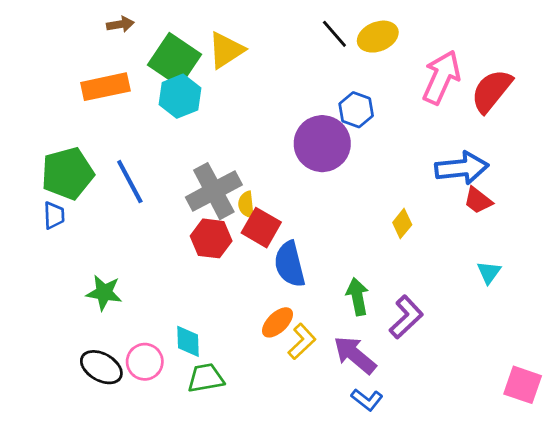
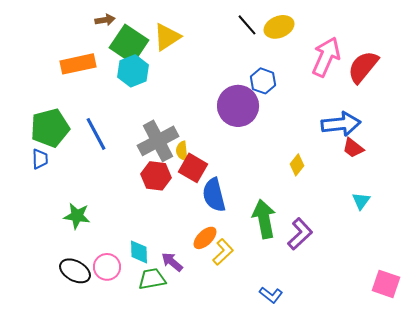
brown arrow: (120, 24) -> (105, 20), moved
green arrow: (357, 297) -> (264, 219), size x1.4
purple arrow: (355, 355) -> (172, 262), moved, size x0.7

